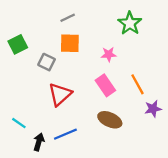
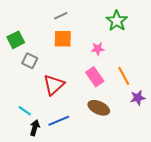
gray square: (47, 62) -> (30, 61), moved
cyan line: (19, 123) -> (25, 111), moved

